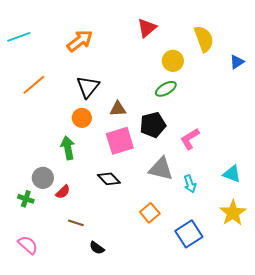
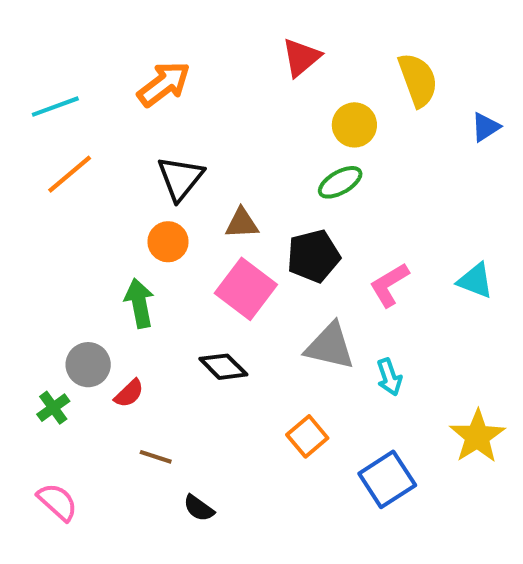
cyan line: (19, 37) -> (55, 107), moved
pink square: (120, 141) -> (246, 289), turned -36
cyan triangle: (232, 174) -> (475, 281), moved
green cross: (26, 199) -> (53, 408), turned 35

